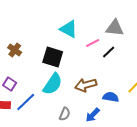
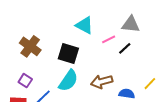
brown cross: (15, 50) -> (30, 46), size x1.5

